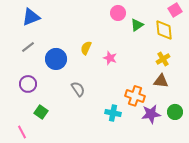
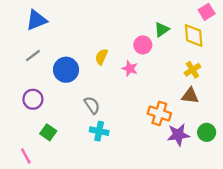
pink circle: (118, 13) -> (143, 45), moved
cyan cross: (113, 113) -> (99, 131), moved

